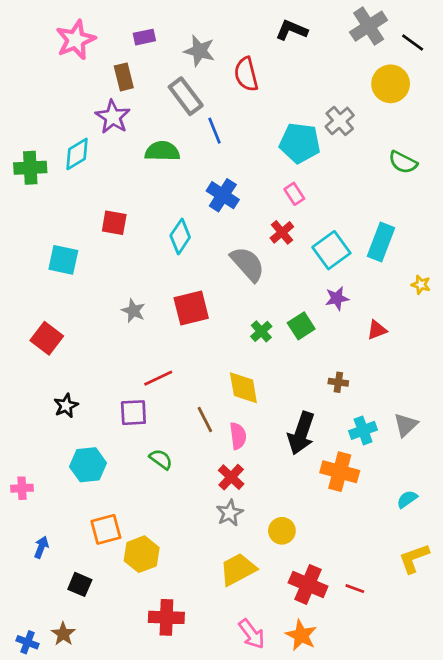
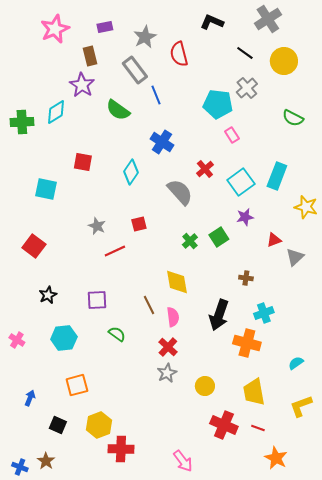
black line: (413, 43) -> (245, 53), moved
gray star: (199, 51) -> (145, 37), turned 30
green semicircle: (162, 151) -> (118, 110), turned -145
pink rectangle: (294, 194) -> (232, 135), moved
yellow star: (421, 285) -> (306, 207), size x1.6
red square: (191, 308) -> (139, 224), size x0.6
red line: (158, 378) -> (115, 251), moved
gray triangle: (406, 425) -> (295, 257), moved
pink cross: (22, 488) -> (17, 340), moved, turned 35
yellow hexagon: (142, 554) -> (99, 425), moved
yellow trapezoid: (238, 569) -> (254, 392), moved, turned -72
orange star: (301, 635) -> (276, 458), moved

